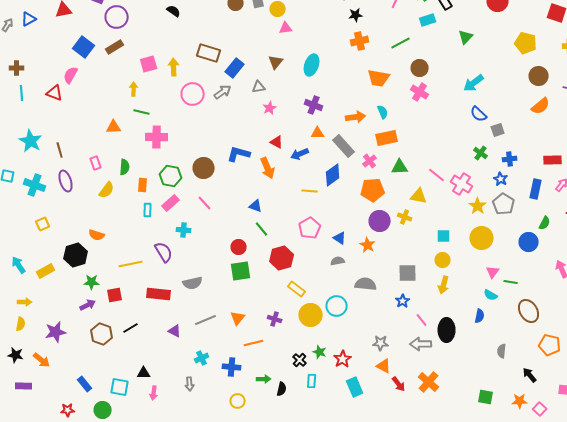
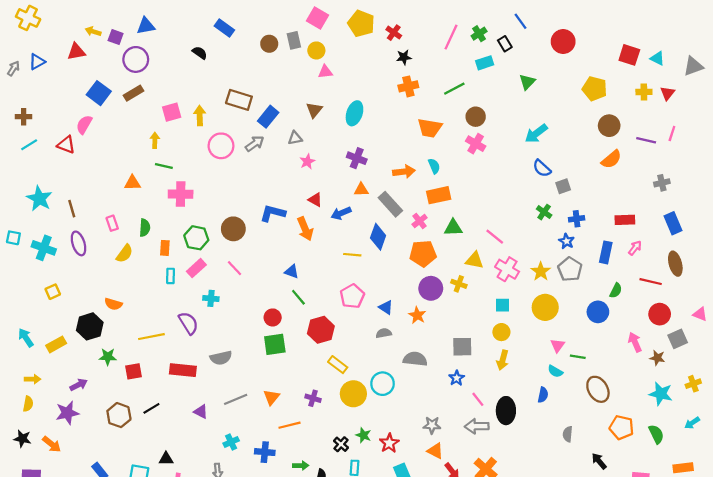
cyan line: (22, 93) -> (29, 145), turned 63
blue diamond: (333, 175) -> (378, 237), turned -35
pink cross: (462, 184) -> (507, 269), moved
purple arrow: (88, 305) -> (79, 385), moved

